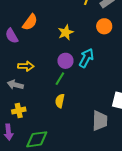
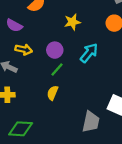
purple semicircle: (12, 36) -> (14, 25), moved, turned -42
purple circle: (65, 61) -> (55, 50), moved

